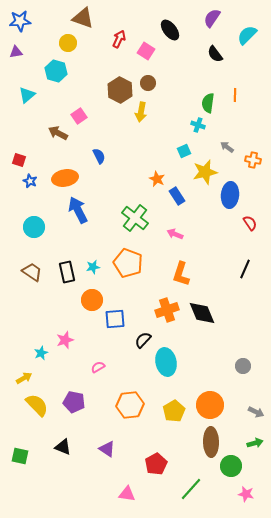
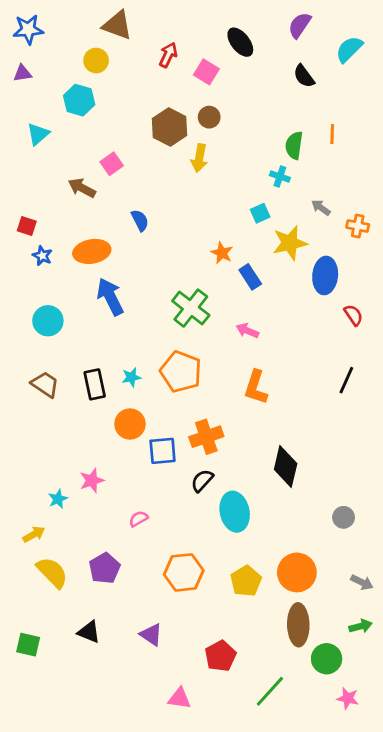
orange cross: (167, 310) -> (206, 437), moved
black diamond: (202, 313) -> (286, 466), moved, turned 36
purple pentagon: (74, 402) -> (105, 568), turned 30

